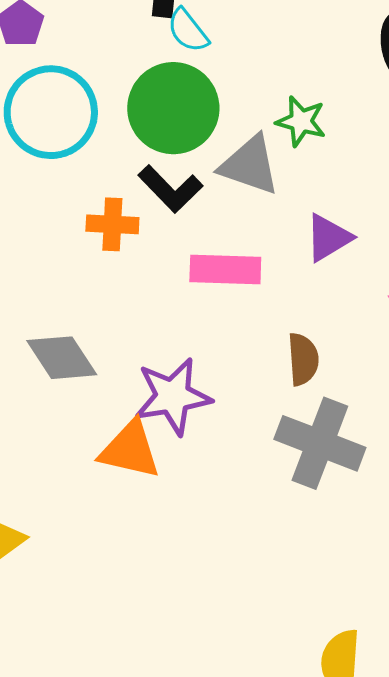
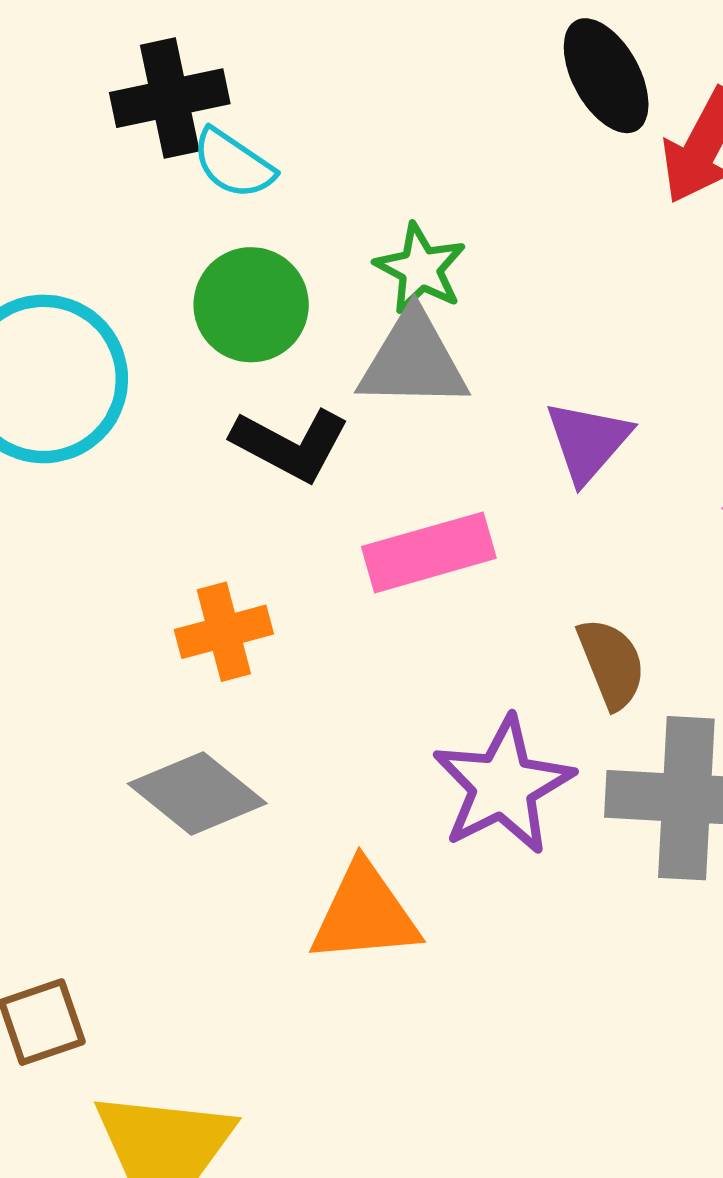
green circle: (173, 108) -> (251, 305), size x0.7
green star: (301, 121) -> (420, 269), moved, turned 30
orange cross: (112, 224) -> (224, 632), moved
purple star: (173, 396) -> (503, 786), moved

